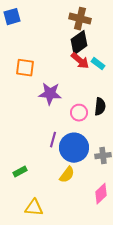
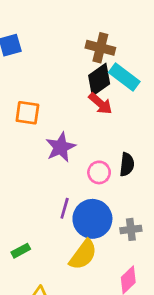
cyan rectangle: (98, 64) -> (124, 77), moved, size x1.6
purple star: (50, 94) -> (61, 147), turned -30
yellow semicircle: (67, 175) -> (83, 255), size x1.4

